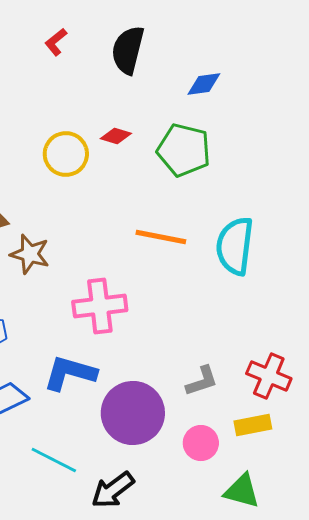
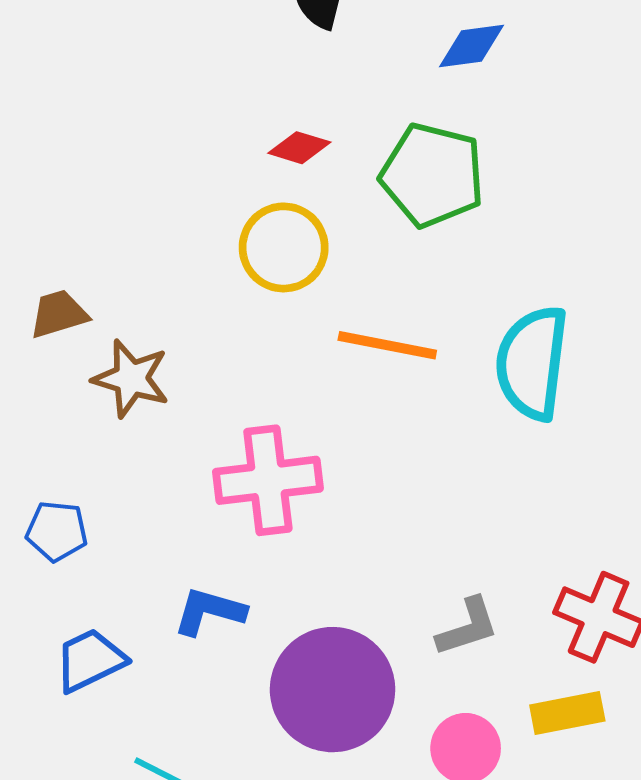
yellow circle: (66, 154) -> (284, 247), moved
blue L-shape: (70, 373) -> (209, 611), size x0.7

